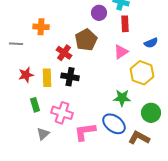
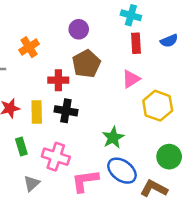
purple circle: (99, 13) -> (79, 29), moved
orange cross: (41, 27) -> (29, 47), turned -35
blue semicircle: (151, 43) -> (169, 41), moved
red cross: (64, 53) -> (58, 80), turned -35
green star: (122, 98) -> (113, 138), moved, turned -30

